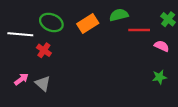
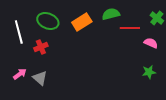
white line: (20, 34) -> (19, 32), turned 70
red cross: (44, 50) -> (41, 47), turned 32

